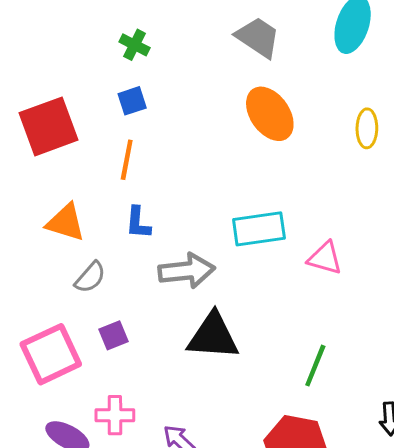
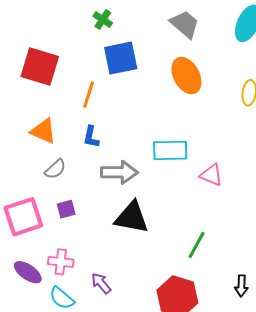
blue square: (132, 101) -> (121, 58), moved, size x1.8
red square: (48, 126) -> (40, 67), turned 30

